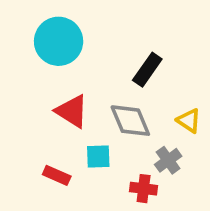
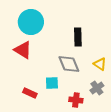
black rectangle: (147, 70) -> (78, 37), turned -36
red triangle: (72, 111) -> (23, 50), moved
gray cross: (168, 160) -> (97, 88), moved

